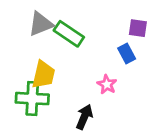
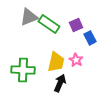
purple square: (138, 28) -> (76, 25), moved, turned -32
yellow trapezoid: (44, 75) -> (56, 62), moved

